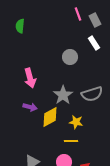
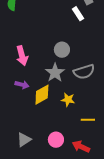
white rectangle: (94, 43) -> (78, 14), moved
gray circle: (70, 57) -> (62, 50), moved
yellow line: (71, 141) -> (88, 120), moved

